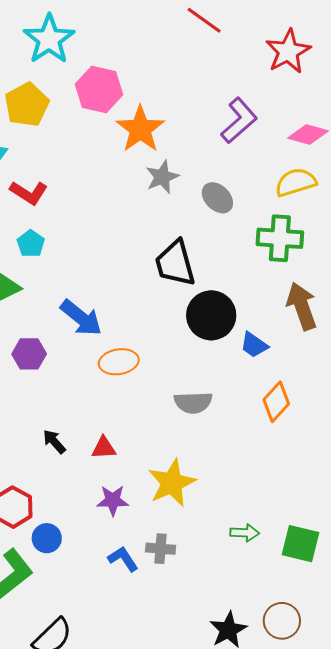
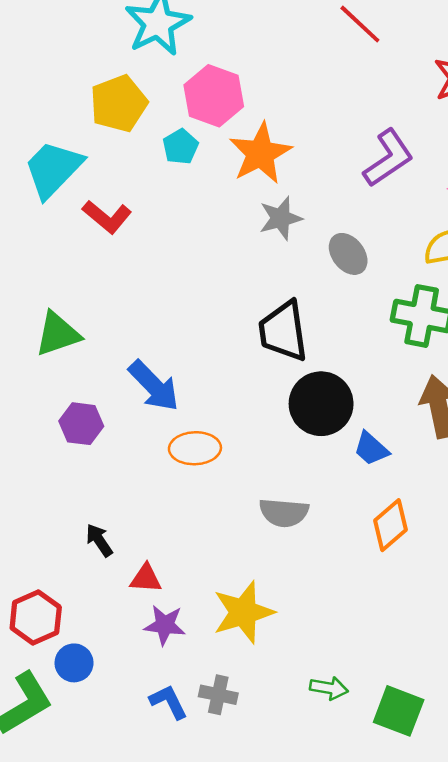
cyan pentagon: (31, 244) -> (180, 147), moved
red triangle: (104, 448) -> (146, 578), moved

